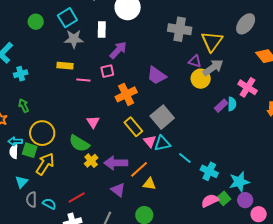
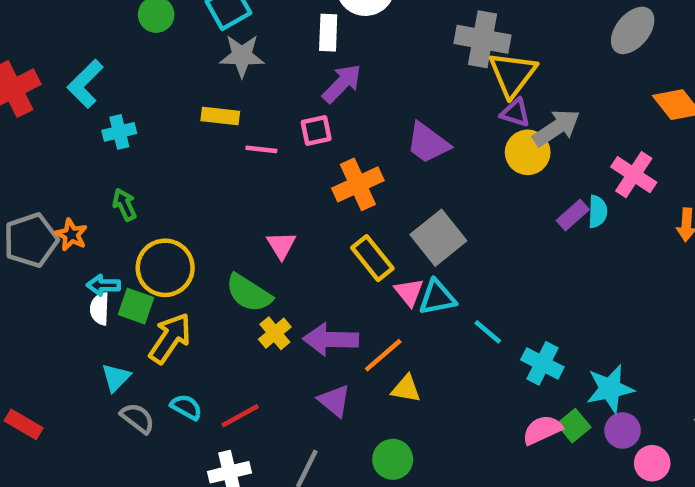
white rectangle: (102, 29) -> (328, 33), moved
yellow triangle: (212, 41) -> (512, 74), moved
gray semicircle: (31, 200) -> (137, 418), turned 126
cyan semicircle: (49, 204) -> (186, 407), moved

